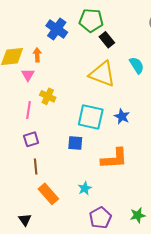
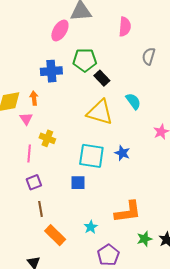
blue cross: (57, 29) -> (51, 71), turned -35
orange L-shape: (114, 159) -> (128, 212), moved
green star: (138, 215) -> (144, 239), moved

